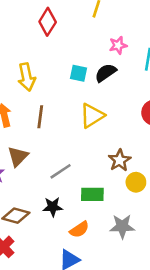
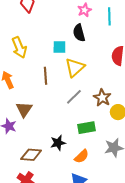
cyan square: (78, 73) -> (59, 47), moved
black semicircle: (106, 73) -> (79, 33), turned -60
brown line: (40, 117) -> (46, 76), moved
gray line: (61, 171) -> (74, 97), moved

